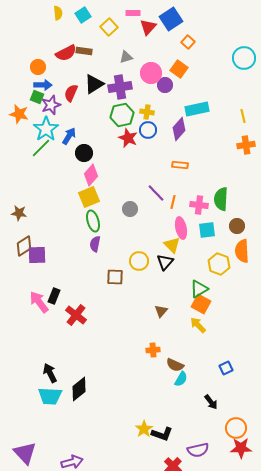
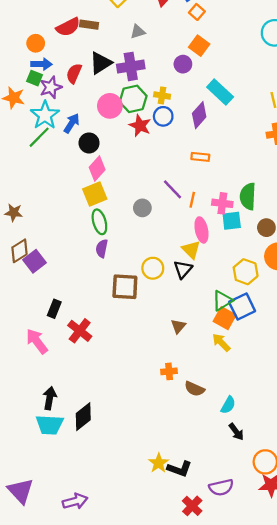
orange square: (188, 42) -> (197, 12), moved
pink circle: (151, 73) -> (110, 106), moved
cyan rectangle: (197, 109) -> (220, 92), turned 55
cyan square: (207, 230) -> (232, 221), moved
purple square: (37, 255) -> (35, 261), turned -36
brown square: (115, 277) -> (125, 287), size x1.4
pink arrow: (39, 302) -> (37, 341), moved
blue square: (226, 368) -> (242, 306), moved, size x1.6
black arrow: (50, 373) -> (50, 398), turned 36
cyan semicircle: (181, 379) -> (228, 405), moved

